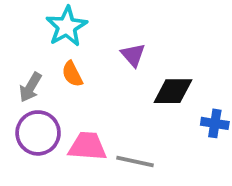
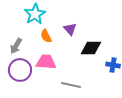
orange semicircle: (72, 74) -> (46, 36), moved
pink trapezoid: (87, 146) -> (46, 62), moved

